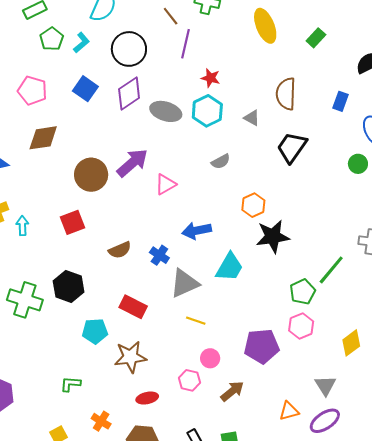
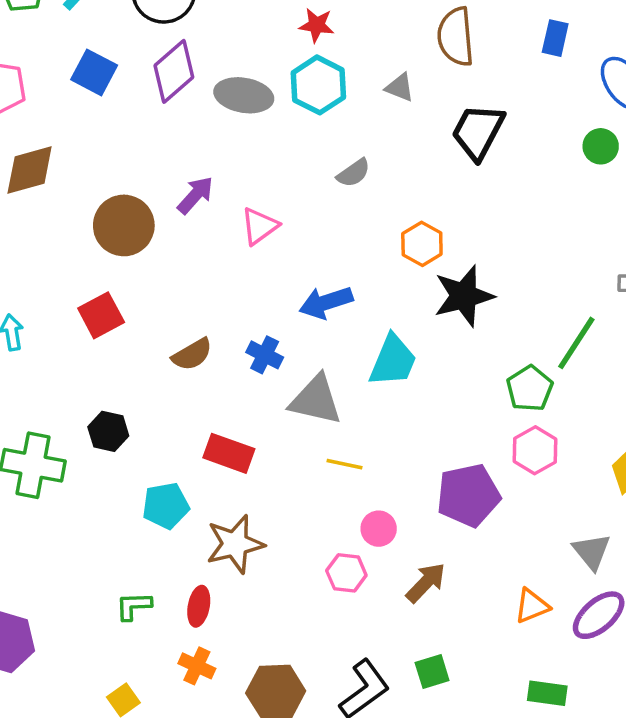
purple arrow: (132, 163) -> (195, 195), size x0.7
gray triangle: (184, 283) -> (316, 400), turned 44
black hexagon: (69, 286) -> (108, 431), size x0.7
red ellipse: (147, 398) -> (199, 606), moved, turned -60

